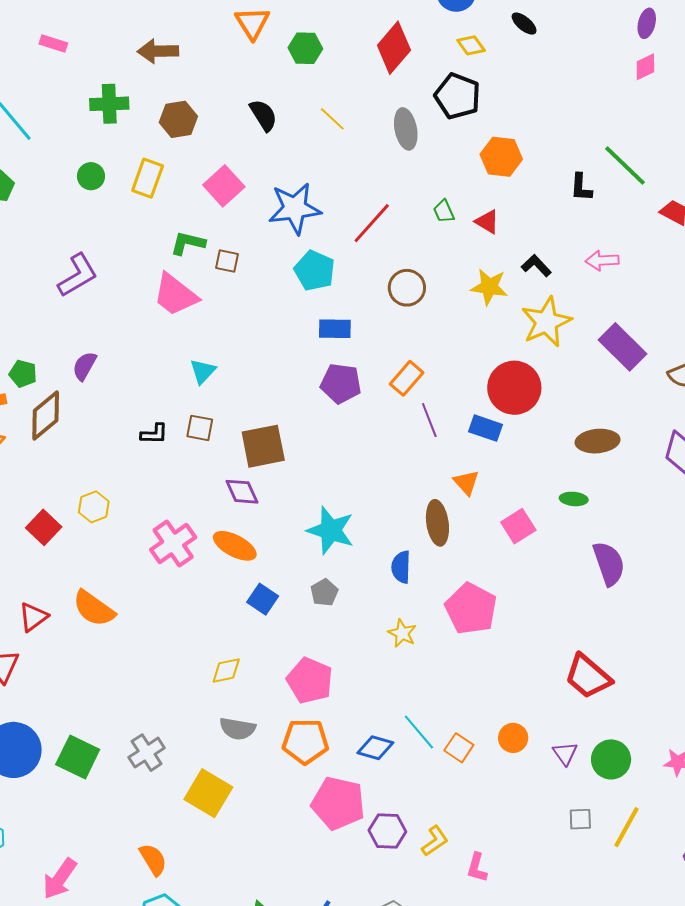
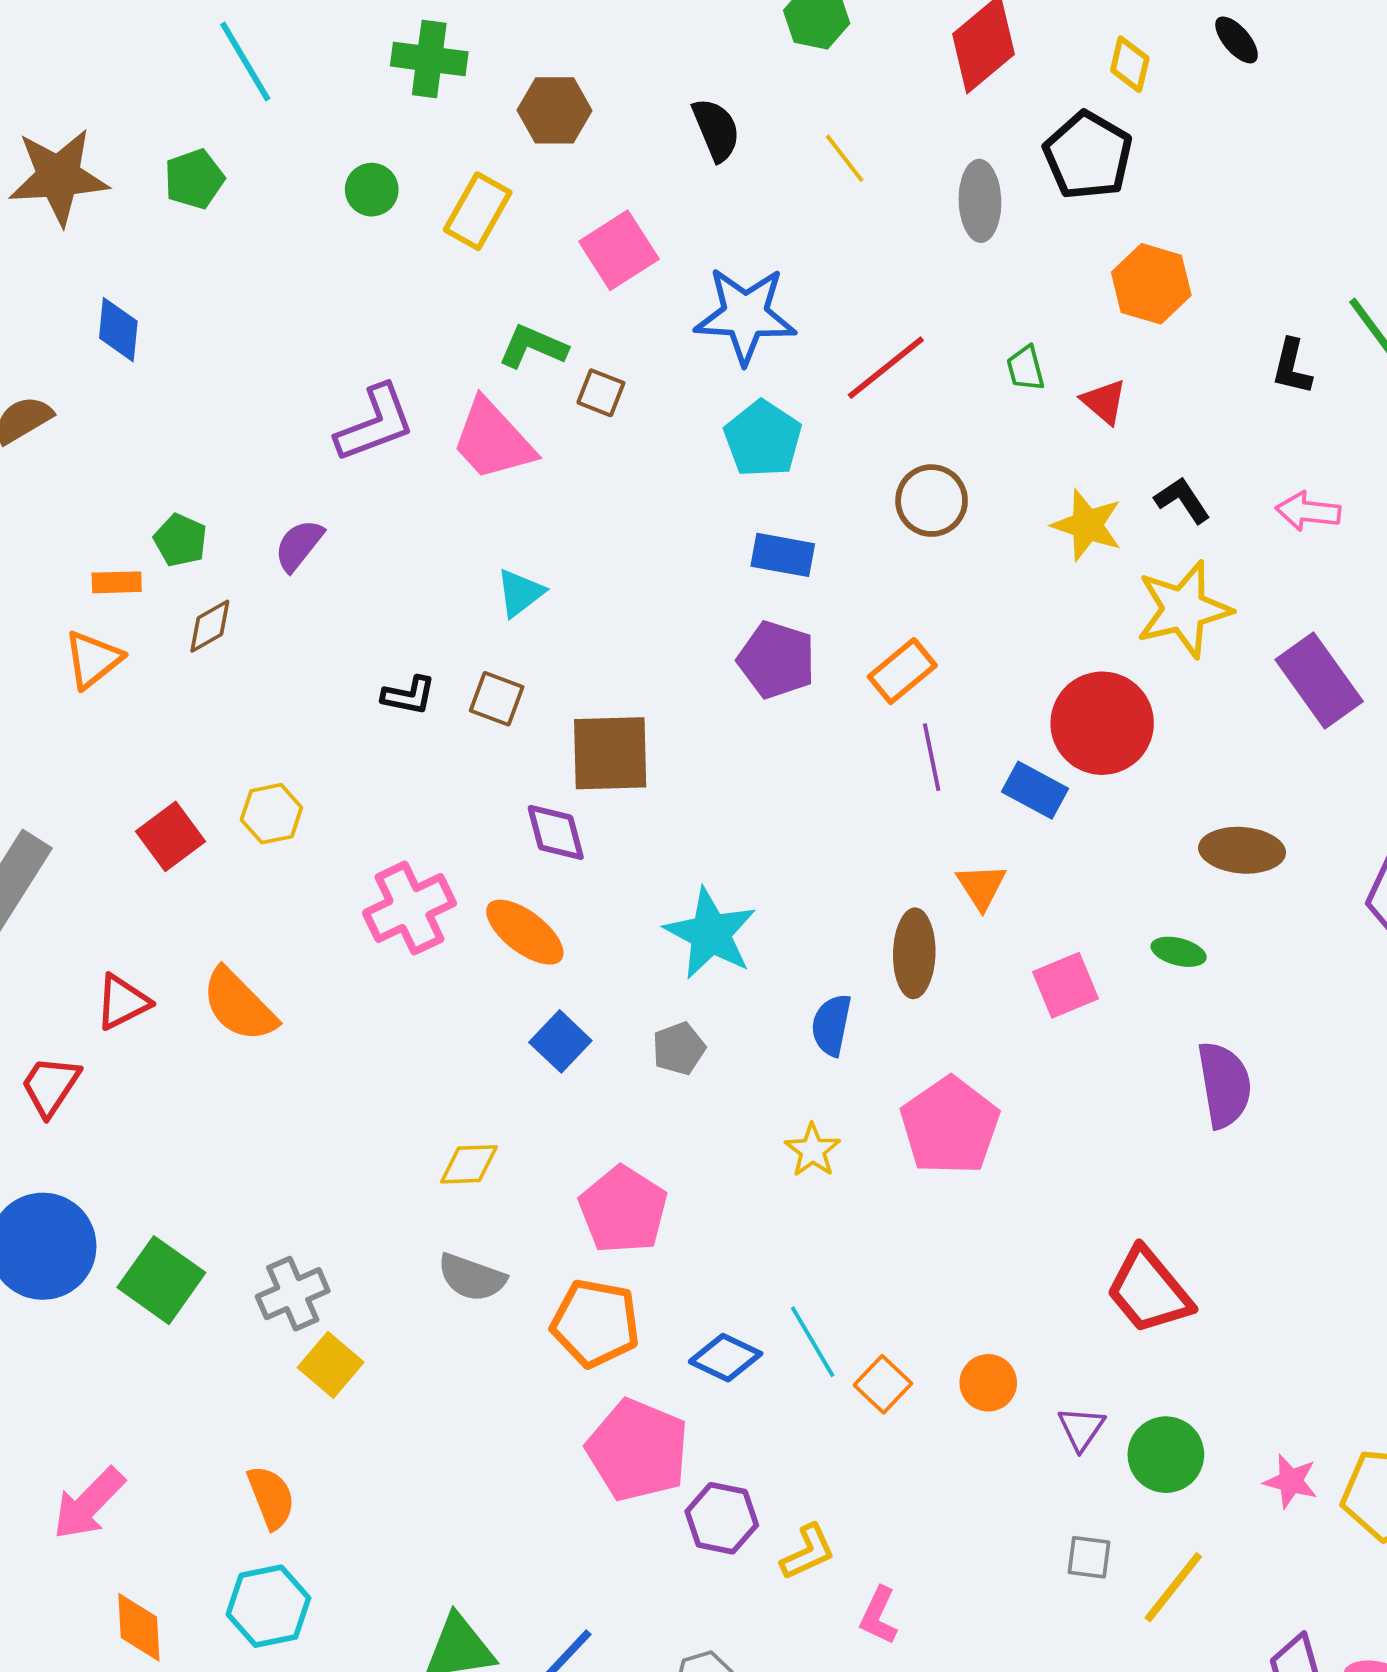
yellow diamond: (471, 45) -> (1130, 64), turned 40
purple L-shape: (78, 275) -> (375, 423), moved
brown diamond: (46, 416) -> (210, 626), size x0.6
yellow square: (208, 793) -> (331, 1365), moved, size x0.7

